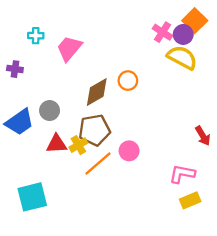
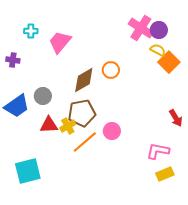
orange square: (195, 21) -> (169, 62), moved
pink cross: (162, 32) -> (141, 28), size x1.4
yellow semicircle: (182, 58) -> (158, 50), size x0.6

